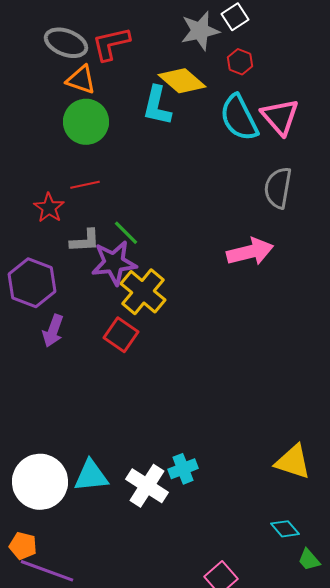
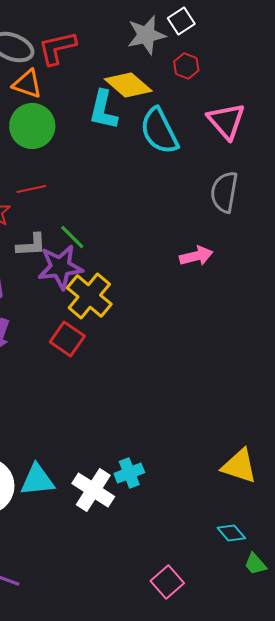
cyan semicircle: (239, 118) -> (159, 131), moved
pink arrow: (250, 252) -> (196, 256), size x0.7

